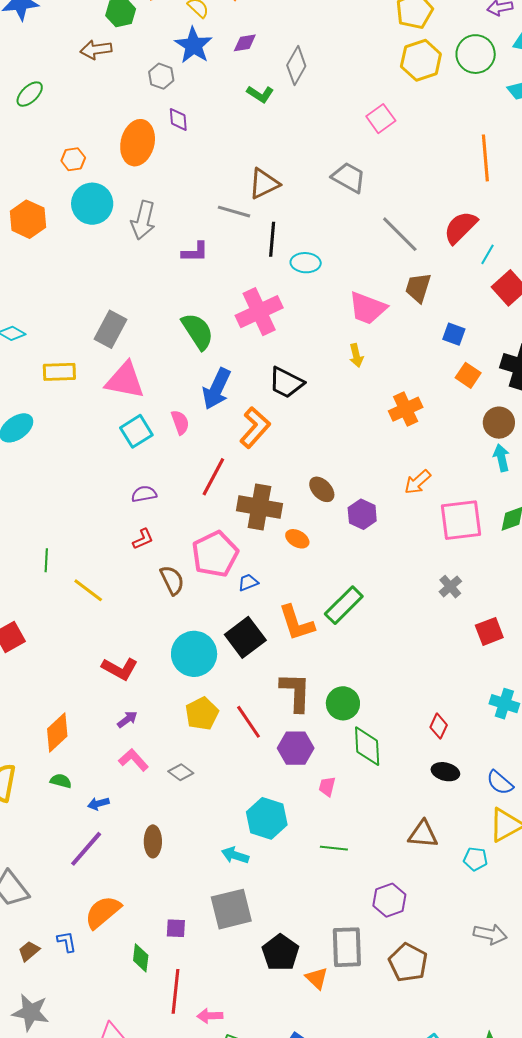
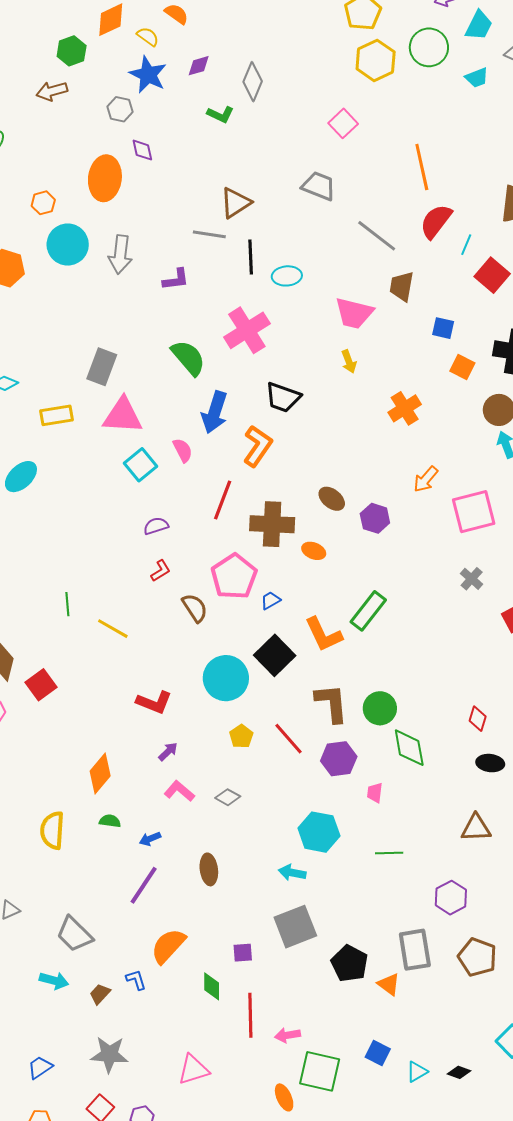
orange line: (485, 158) -> (422, 167), moved
yellow pentagon: (202, 714) -> (241, 736), size x0.7

